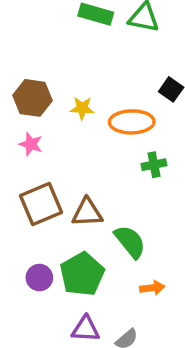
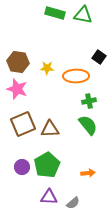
pink star: (31, 144) -> (17, 89), size x1.5
green semicircle: (130, 242) -> (88, 125), moved

